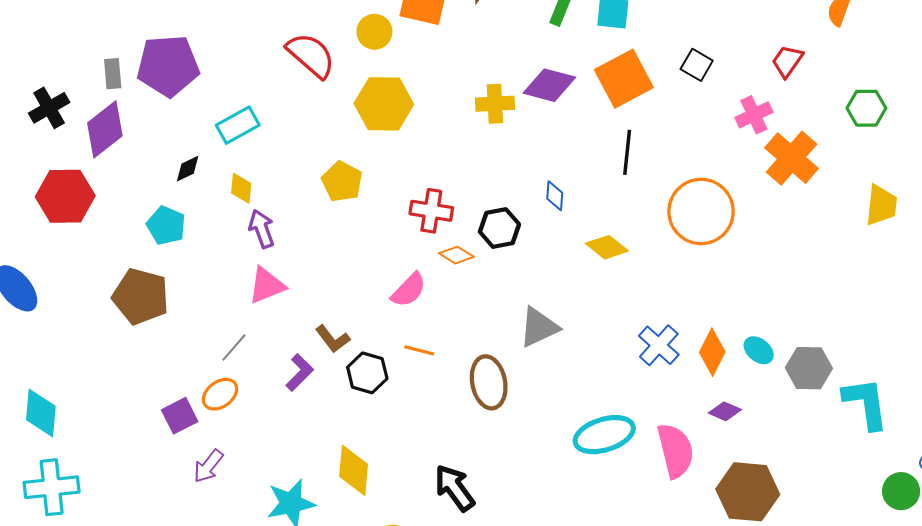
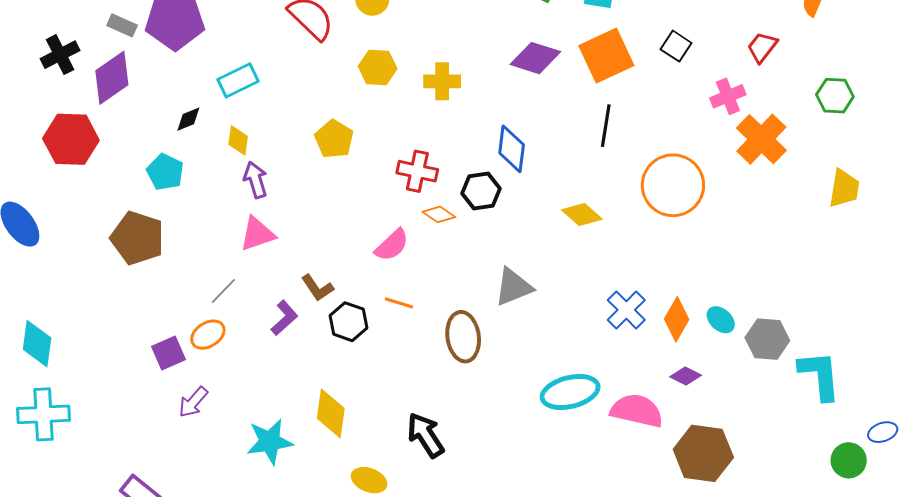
gray rectangle: (113, 74) -> (122, 25), turned -64
yellow hexagon: (384, 104) -> (378, 68), size x0.7
yellow cross: (495, 104) -> (442, 81), moved
blue diamond: (555, 196) -> (512, 149), moved, size x1.6
pink semicircle: (675, 451) -> (637, 411), turned -66

